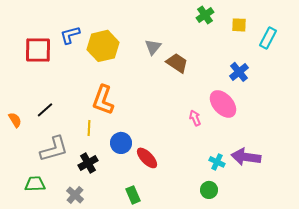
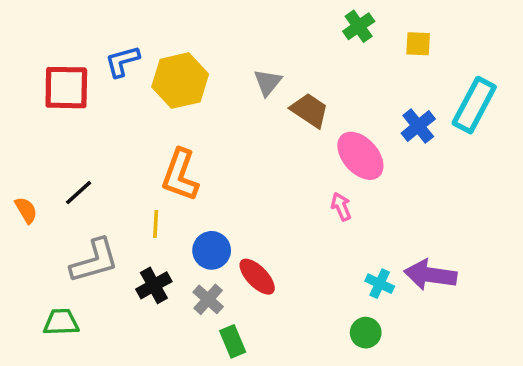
cyan rectangle: (268, 38) -> (474, 105), moved, size x1.4
pink ellipse: (223, 104) -> (360, 156), moved
gray cross: (75, 195) -> (208, 299), moved

